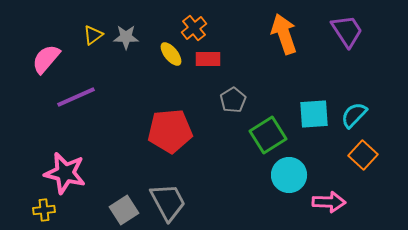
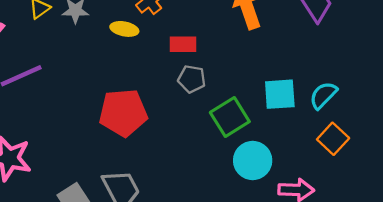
yellow ellipse: (171, 54) -> (124, 29), turned -40
red rectangle: (208, 59) -> (183, 44), moved
gray pentagon: (233, 100) -> (192, 79), turned -30

